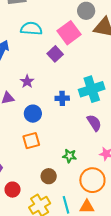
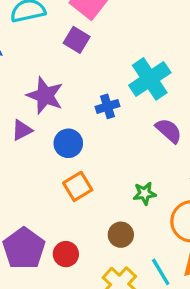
purple star: (27, 81) -> (45, 96), size x1.6
red circle: (13, 190) -> (66, 254), moved

